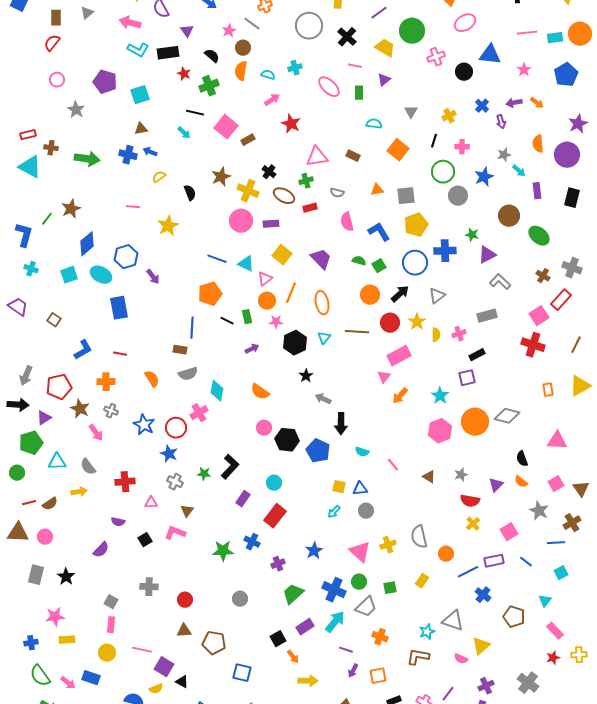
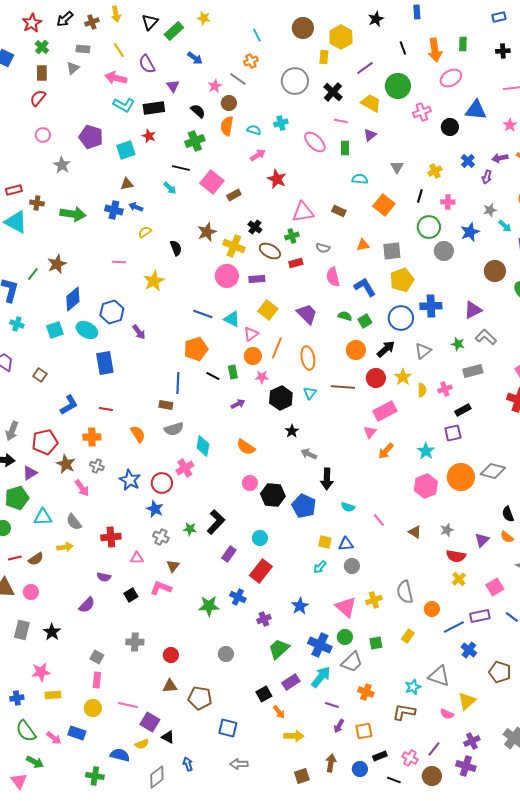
red star: (184, 74) -> (149, 136), moved
purple arrow: (501, 122) -> (487, 177), turned 32
green star: (472, 235) -> (458, 344), moved

